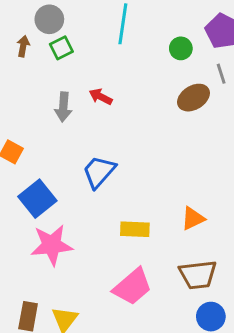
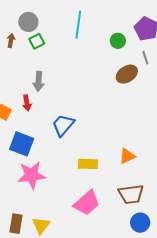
red arrow: (101, 97) -> (27, 103), moved, turned -126
blue square: (37, 199) -> (22, 144), turned -30

